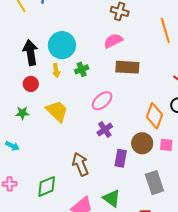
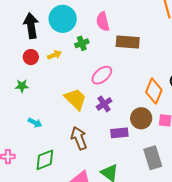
pink semicircle: (113, 41) -> (103, 22), moved, turned -78
yellow arrow: (56, 71) -> (55, 55), moved, turned -104
yellow trapezoid: (57, 111) -> (75, 99), moved
cyan arrow: (12, 146) -> (35, 123), moved
purple rectangle: (121, 158) -> (119, 133), turned 72

